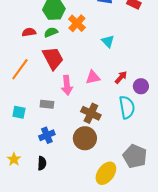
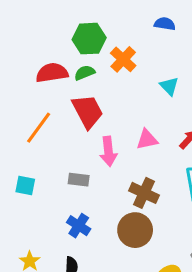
red semicircle: (29, 32) -> (52, 73), size x1.5
cyan square: (19, 112) -> (25, 186), moved
blue cross: (47, 135) -> (79, 226), turned -35

